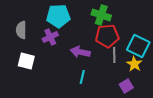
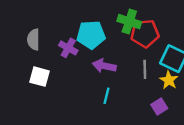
cyan pentagon: (58, 16) -> (91, 35), moved
red pentagon: (107, 36) -> (145, 34), moved
purple cross: (50, 37) -> (68, 48), turned -35

